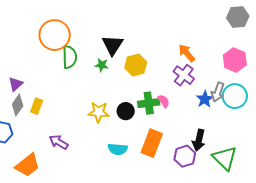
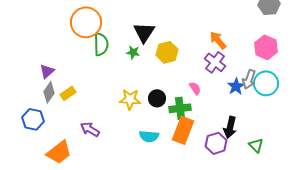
green cross: (149, 103) -> (180, 108), moved
yellow rectangle: (37, 106) -> (68, 93), turned 35
green triangle: (225, 158) -> (256, 145), size x0.6

